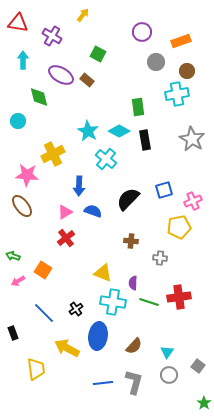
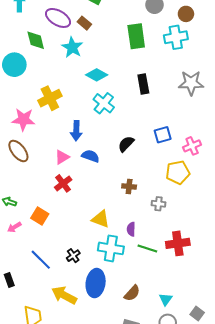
green rectangle: (138, 107) -> (136, 36), moved, size x1.4
cyan circle: (18, 121) -> (14, 65), size x1.5
cyan star: (88, 131) -> (72, 47), moved
cyan diamond: (119, 131) -> (97, 75), moved
gray star: (192, 139) -> (191, 83), turned -30
black semicircle: (128, 199) -> (126, 144), size x0.7

